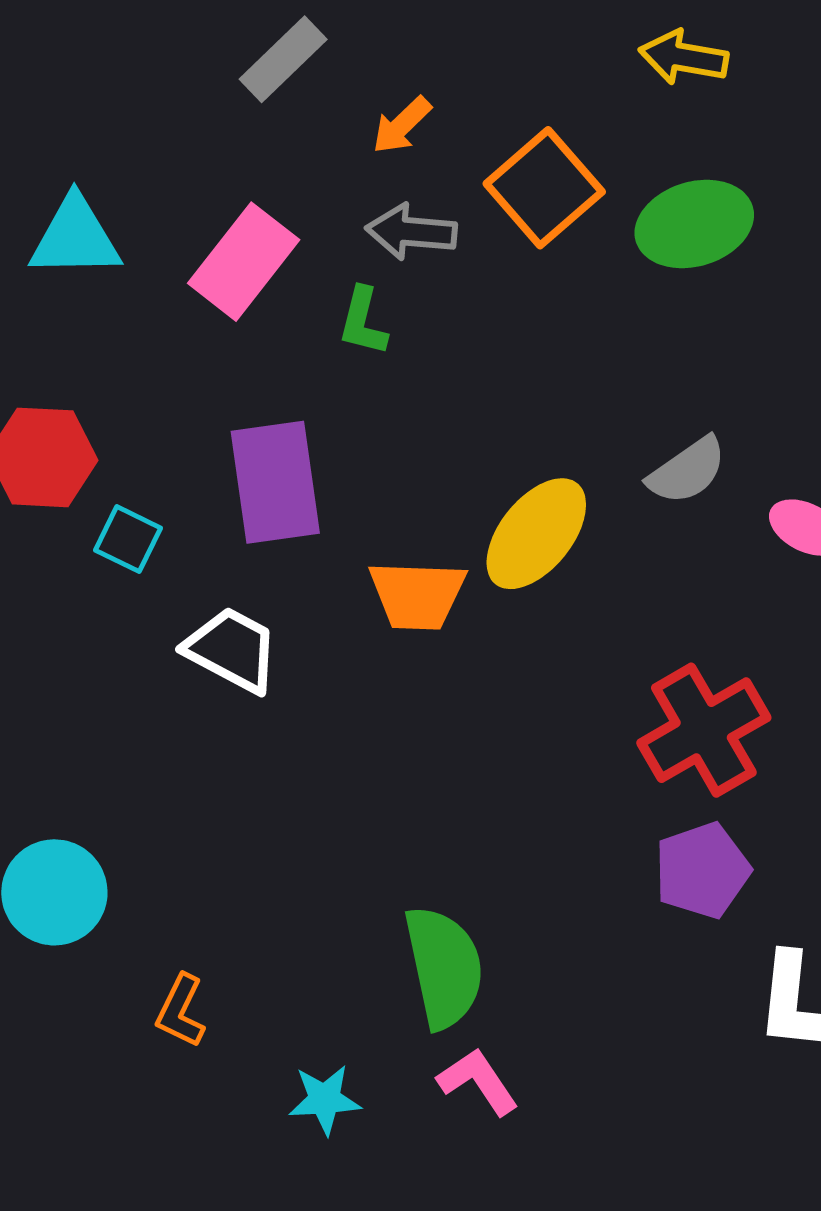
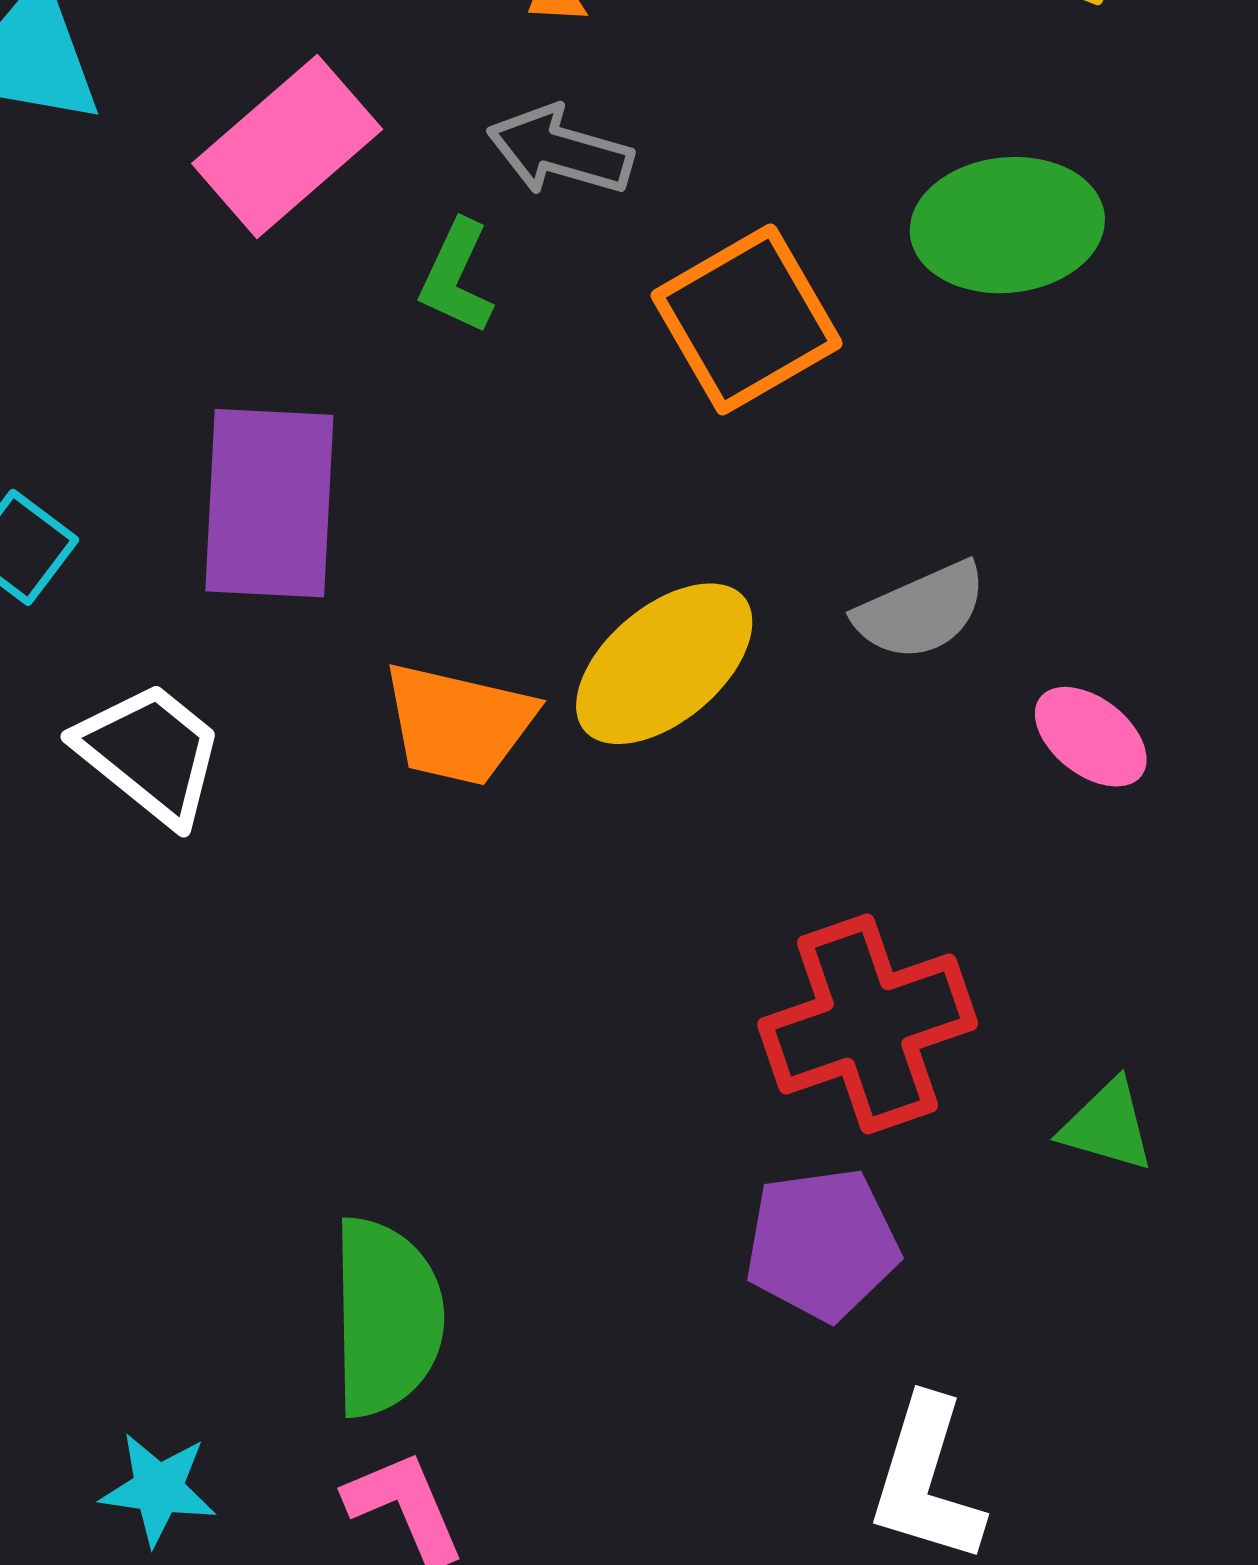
orange square: (544, 188) -> (747, 319), moved

